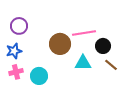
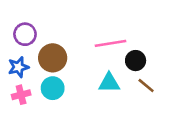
brown circle: (60, 44) -> (53, 58), moved
cyan circle: (39, 76) -> (53, 88), moved

